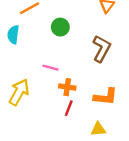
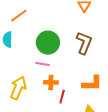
green circle: (60, 27) -> (48, 43), moved, size x1.5
orange cross: (67, 87) -> (51, 82), moved

